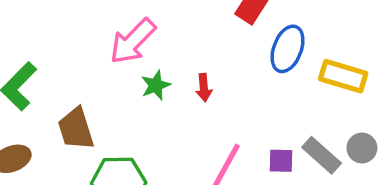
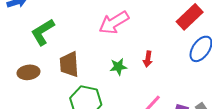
green star: (156, 85) -> (118, 67), moved

